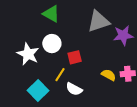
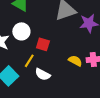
red square: (75, 57) -> (43, 44), turned 32

